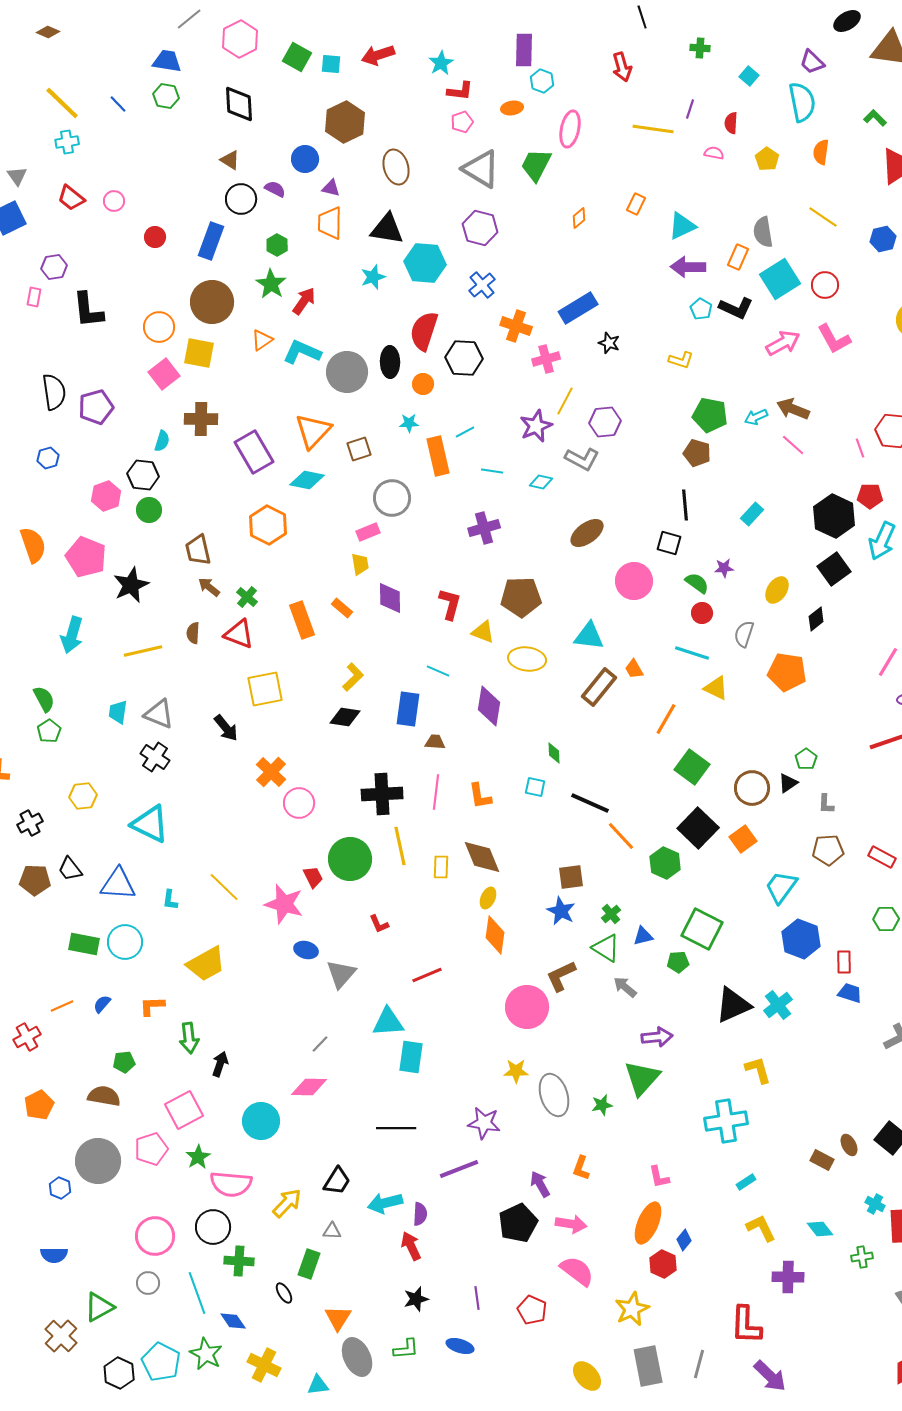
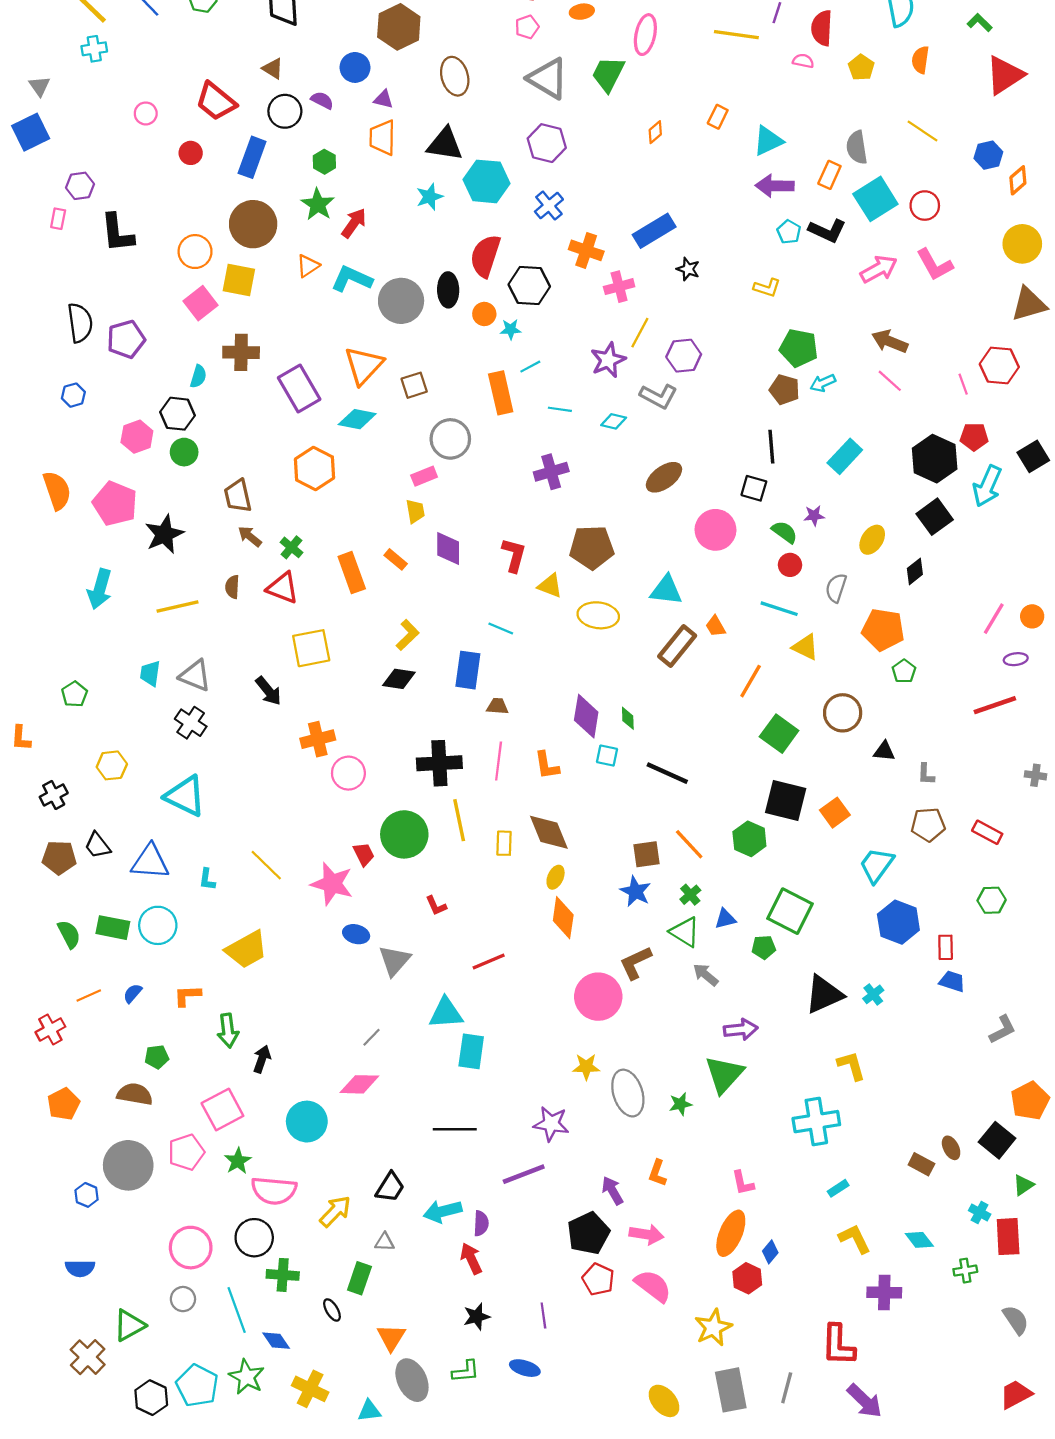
red semicircle: (731, 123) -> (822, 28), size x1.5
red trapezoid: (71, 198) -> (216, 101), moved, size x1.4
cyan arrow: (756, 417) -> (823, 383), moved
cyan star: (409, 423) -> (511, 329), moved
cyan rectangle: (752, 514) -> (845, 456), size x1.4
green semicircle: (44, 699) -> (69, 934), moved
purple diamond: (489, 706) -> (586, 716), moved
green pentagon: (806, 759) -> (904, 671), moved
orange cross: (271, 772) -> (318, 739), turned 32
black triangle: (788, 783) -> (884, 751), turned 40
brown circle: (752, 788) -> (843, 713), moved
black square: (698, 828) -> (786, 800), turned -30
orange line: (621, 836) -> (689, 844), moved
cyan cross: (778, 1005) -> (873, 994), size x0.7
red pentagon: (532, 1310) -> (598, 1279), moved

